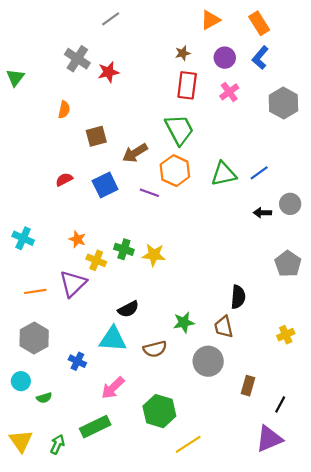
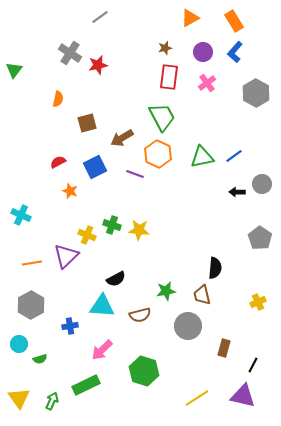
orange star: (77, 239) -> (70, 191), moved
blue cross: (77, 361) -> (70, 326), turned -35
purple triangle: (269, 439) -> (243, 396), turned 36
yellow line: (188, 444) -> (197, 398), moved

